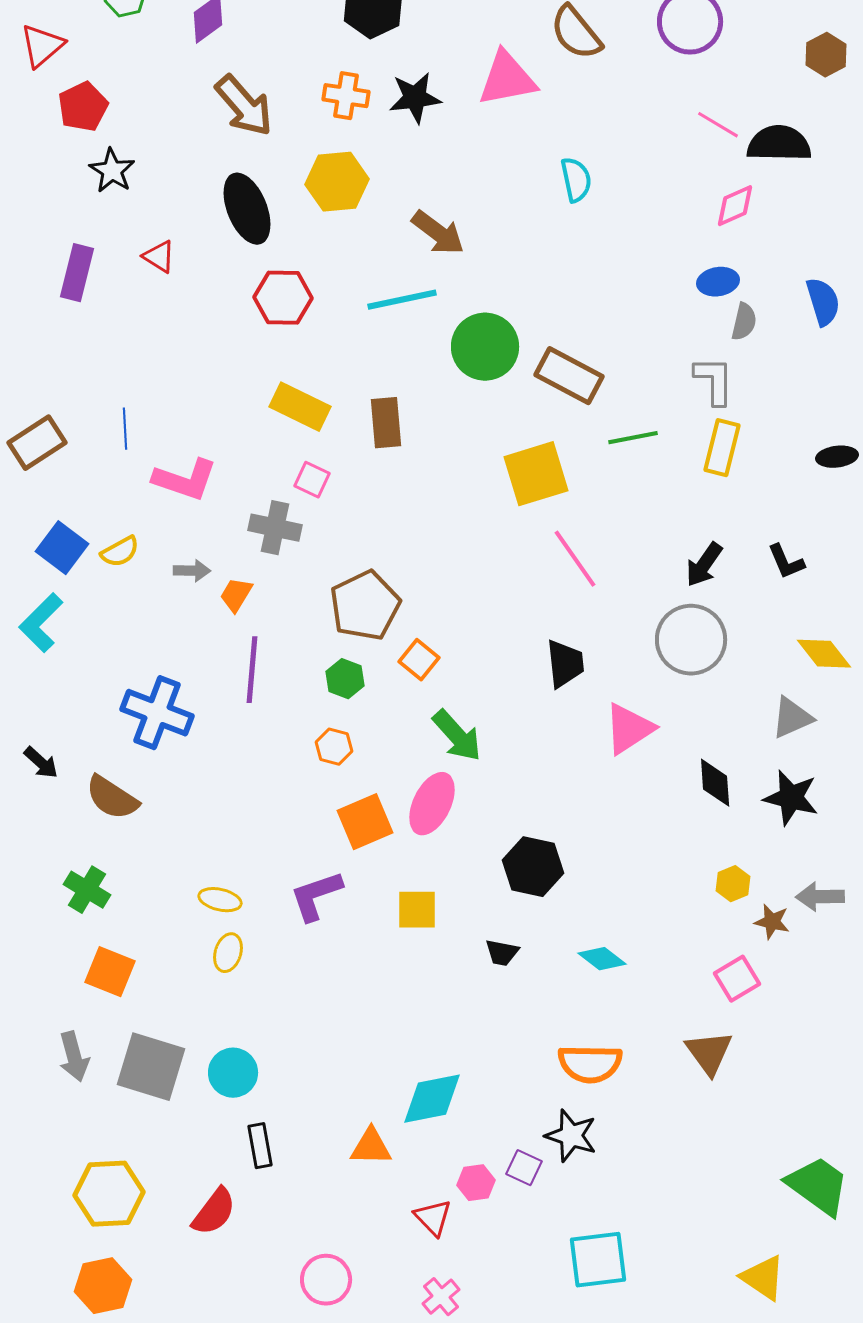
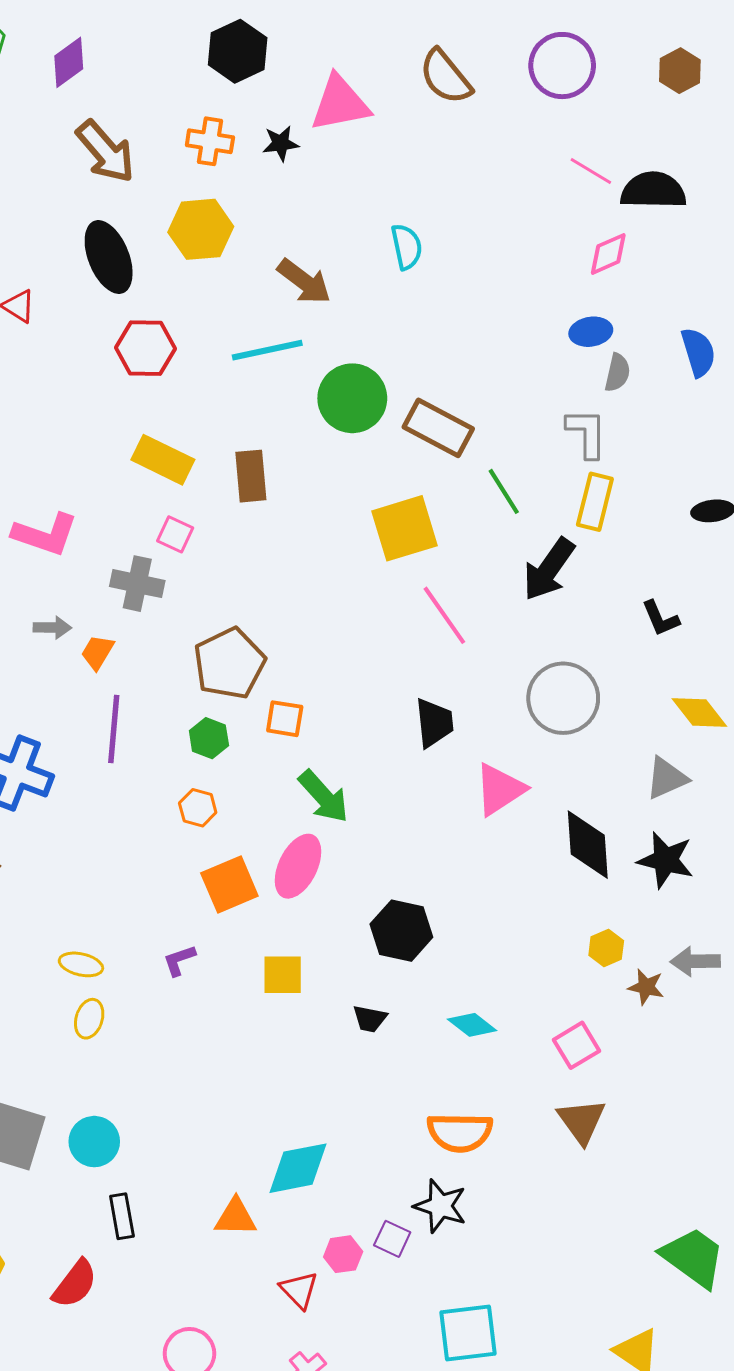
brown hexagon: (826, 55) -> (680, 71), moved
pink triangle: (507, 79) -> (340, 103), moved
black star: (415, 98) -> (281, 143), size x0.7
cyan semicircle: (576, 180) -> (407, 247), moved
green line: (633, 438) -> (504, 491), turned 69
black arrow: (704, 565) -> (549, 569), moved, size x1.4
orange square: (419, 660) -> (285, 719), turned -30
black diamond: (715, 783) -> (588, 845), size x1.4
purple L-shape: (316, 896) -> (179, 960), size x0.6
pink square: (737, 979) -> (576, 1045), moved

